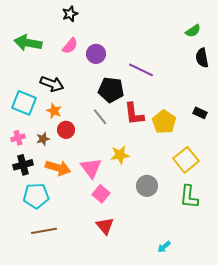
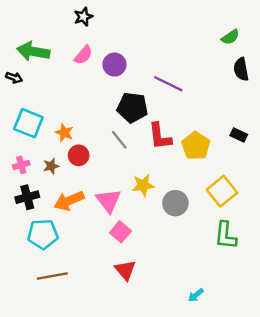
black arrow: (52, 84) -> (14, 78), moved, size x0.6
orange arrow: (58, 168) -> (69, 201), turned 140
gray circle: (147, 186) -> (175, 203), moved

